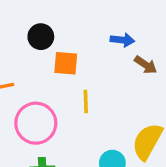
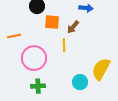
brown arrow: (146, 65) -> (73, 27), moved, turned 96

